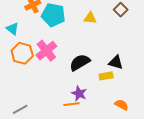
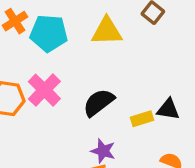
yellow triangle: (90, 18) -> (107, 31), size x1.5
black triangle: (116, 62) -> (168, 109), moved

